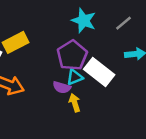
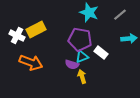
purple pentagon: (72, 55) -> (80, 40), turned -30
white rectangle: (99, 72) -> (101, 53), size x0.6

